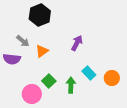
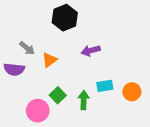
black hexagon: (40, 15) -> (65, 18), moved
purple arrow: (77, 43) -> (91, 51), turned -133
cyan rectangle: (89, 73) -> (105, 86), turned -56

